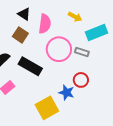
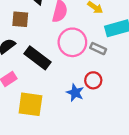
brown square: (20, 35) -> (20, 19), moved, turned -35
yellow square: (47, 108) -> (30, 104), moved, turned 30

